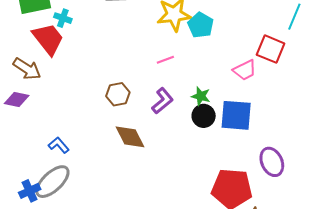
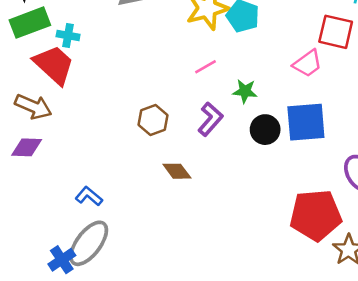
green star: (201, 96) -> (245, 91), moved
brown diamond: (130, 137) -> (177, 171), size x0.7

